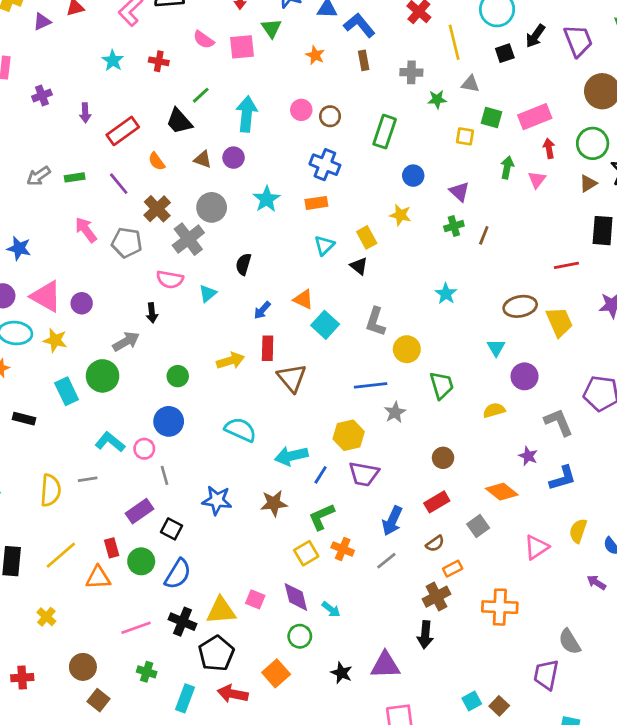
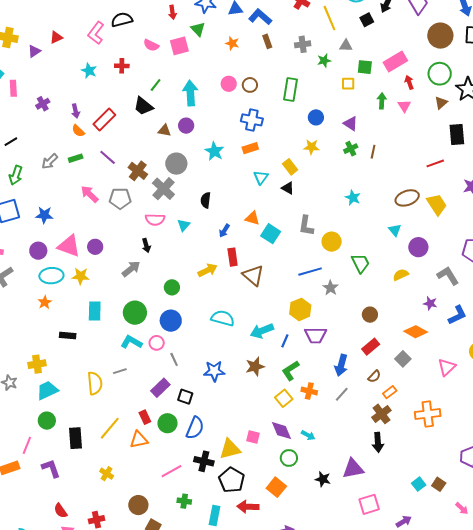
orange semicircle: (157, 161) -> (78, 131), moved
green circle: (103, 376) -> (135, 313), moved
cyan rectangle: (67, 391) -> (95, 311), turned 36

